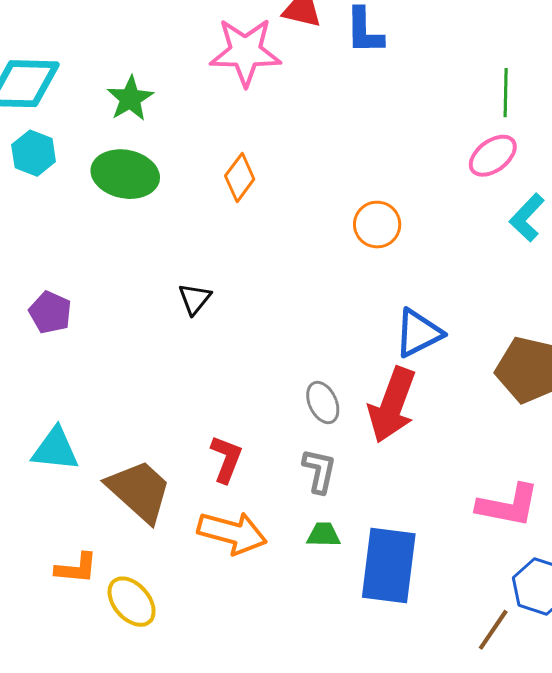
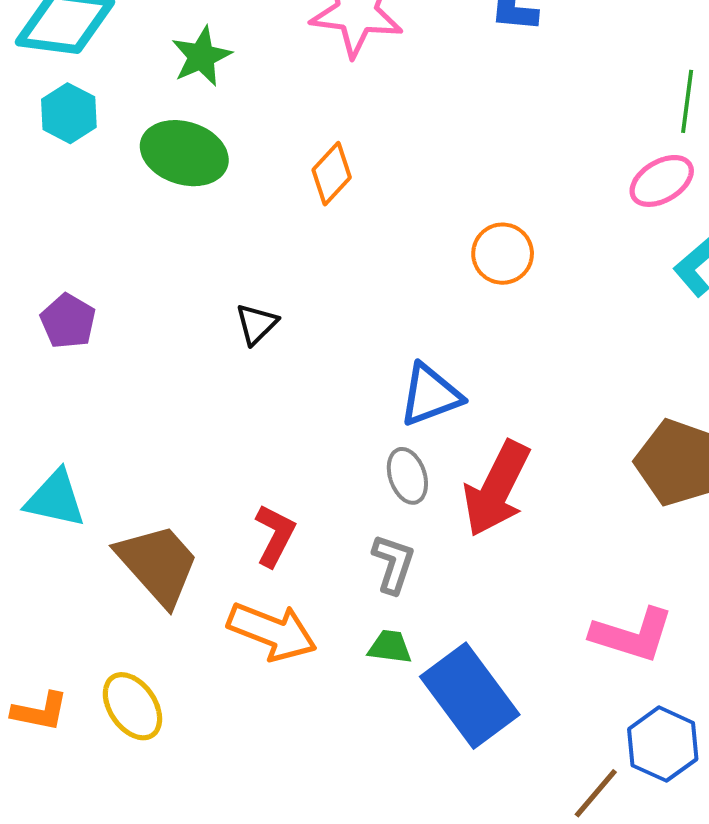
blue triangle: (418, 333) -> (430, 395), moved
blue rectangle: (389, 565) -> (470, 696), turned -50
orange L-shape: (76, 568) -> (40, 711), moved

